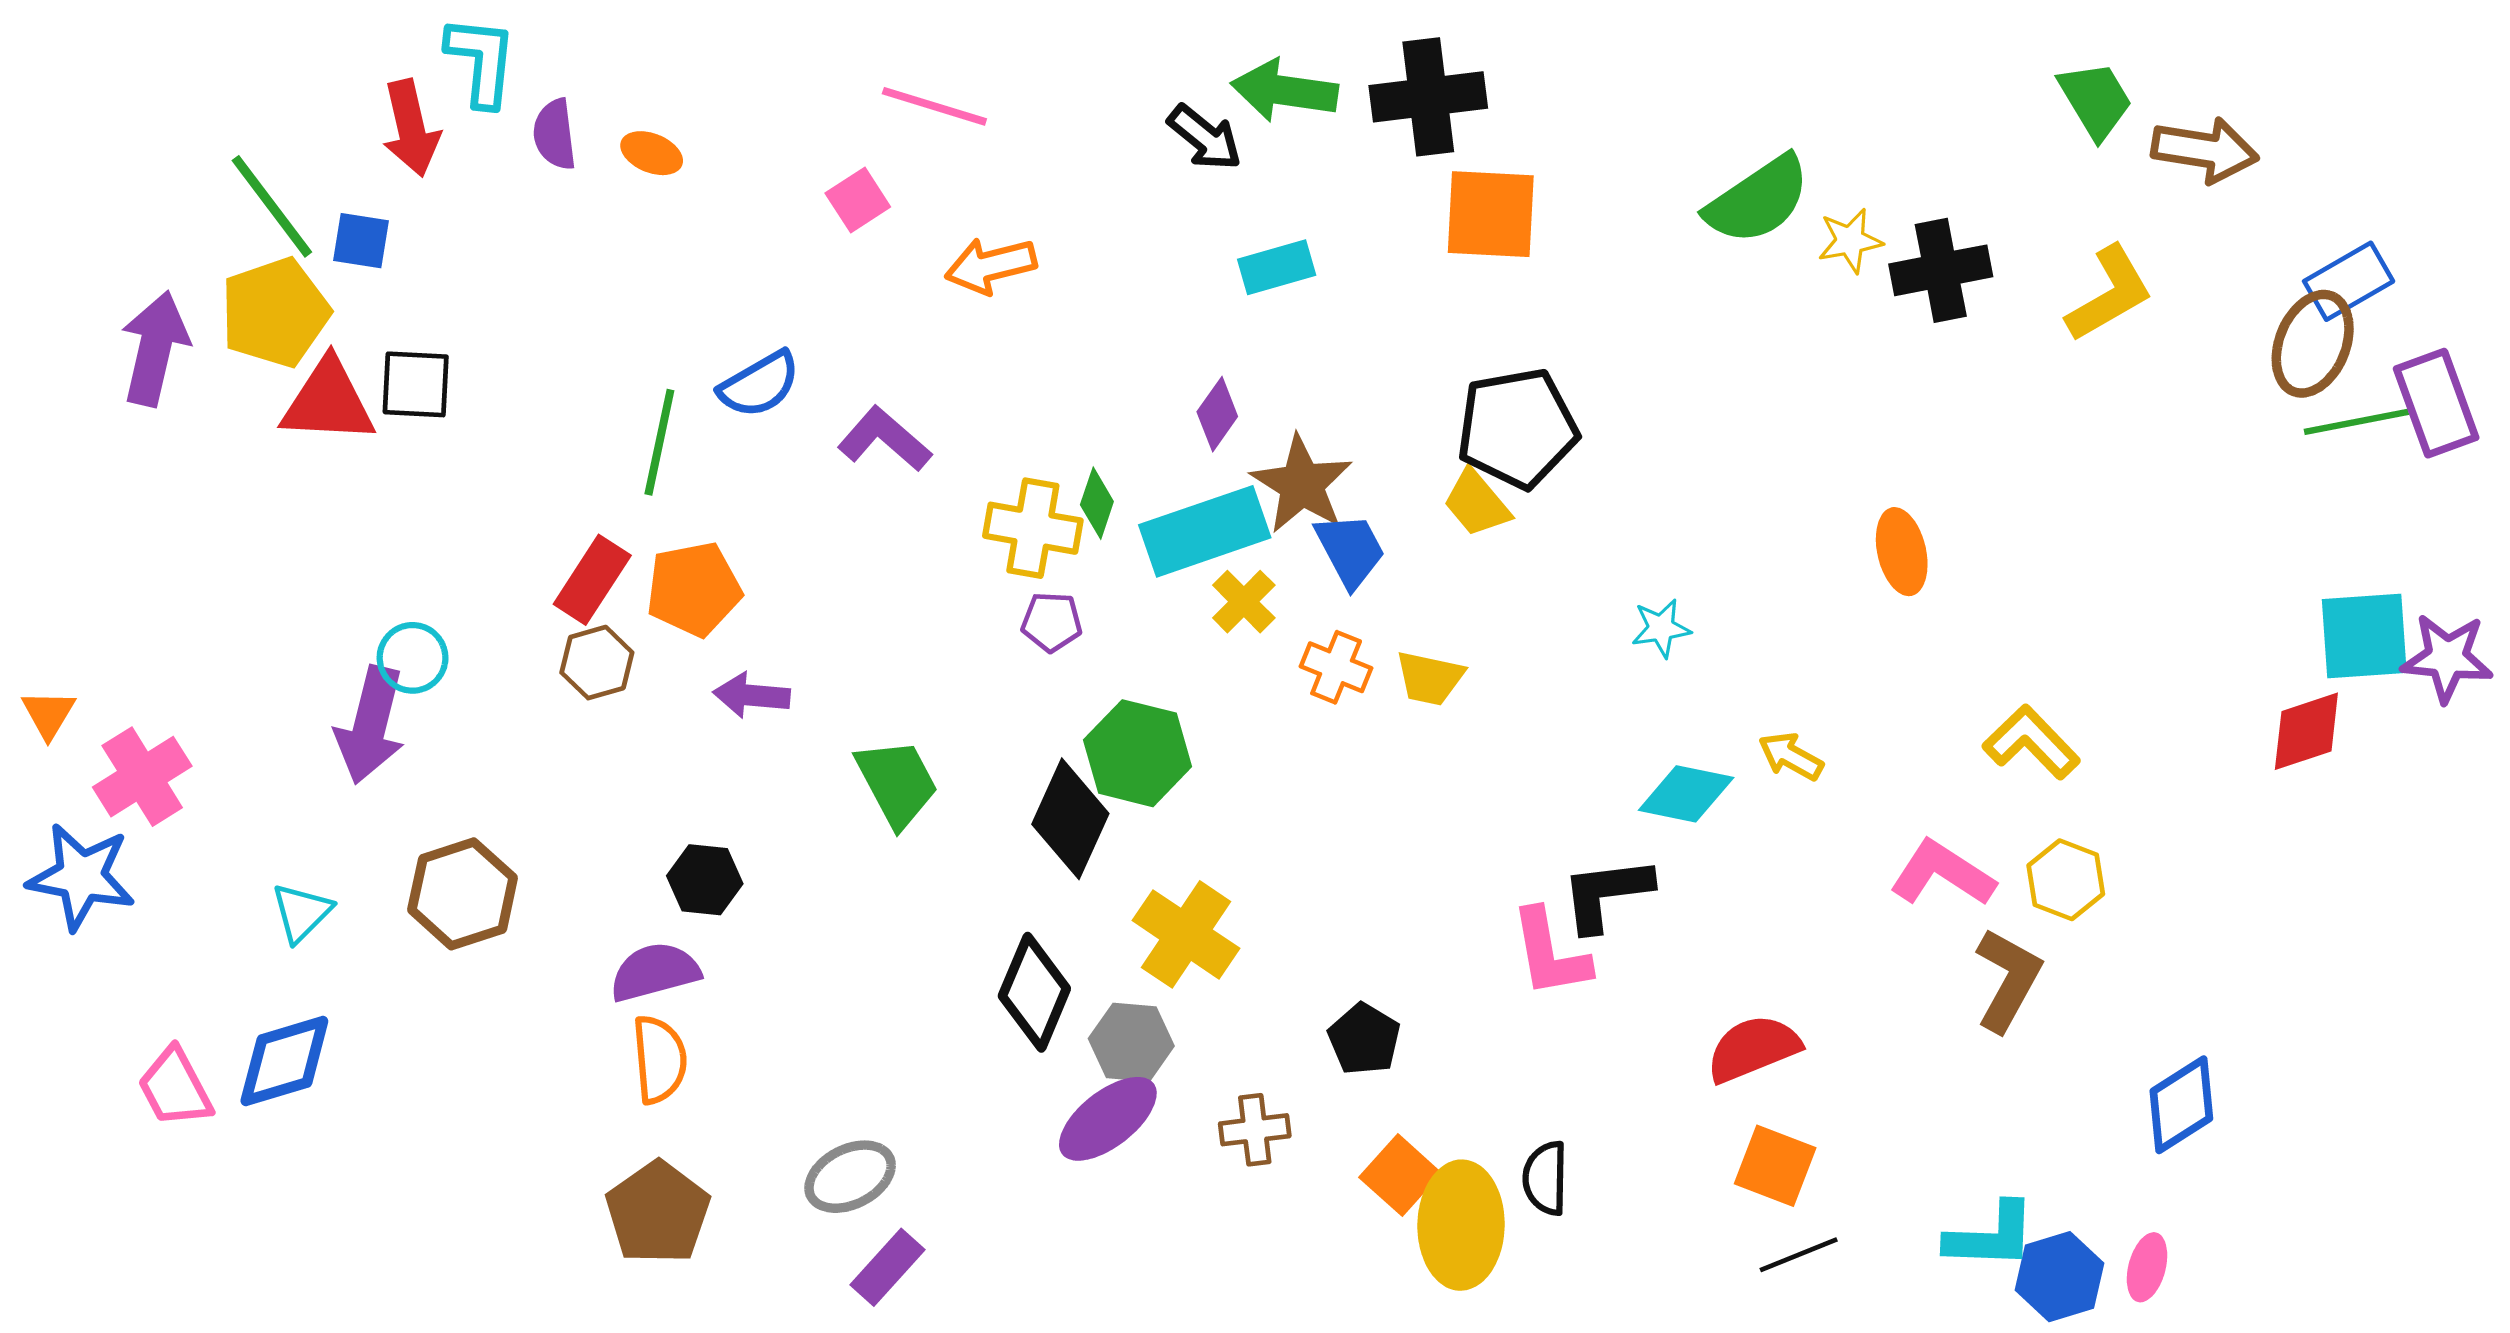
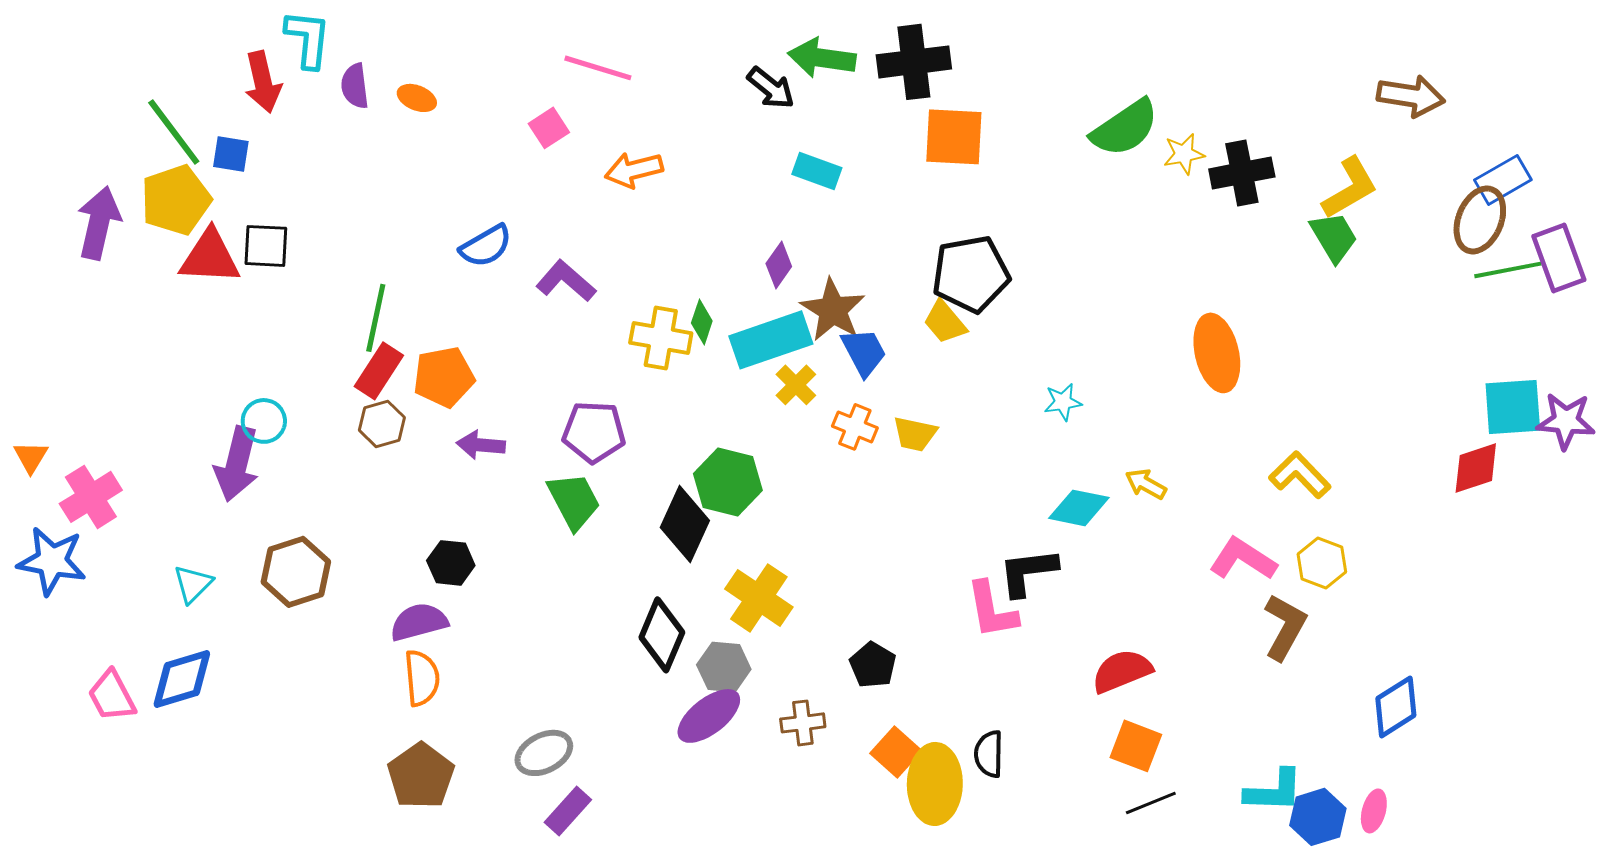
green trapezoid: (2095, 100) -> (1334, 237), moved
cyan rectangle: (1277, 267) -> (817, 171), turned 36
green line: (659, 442) -> (376, 318), moved
orange ellipse: (1902, 552) -> (1217, 353), size x1.4
purple pentagon: (1052, 622) -> (594, 432), moved, size x1.6

